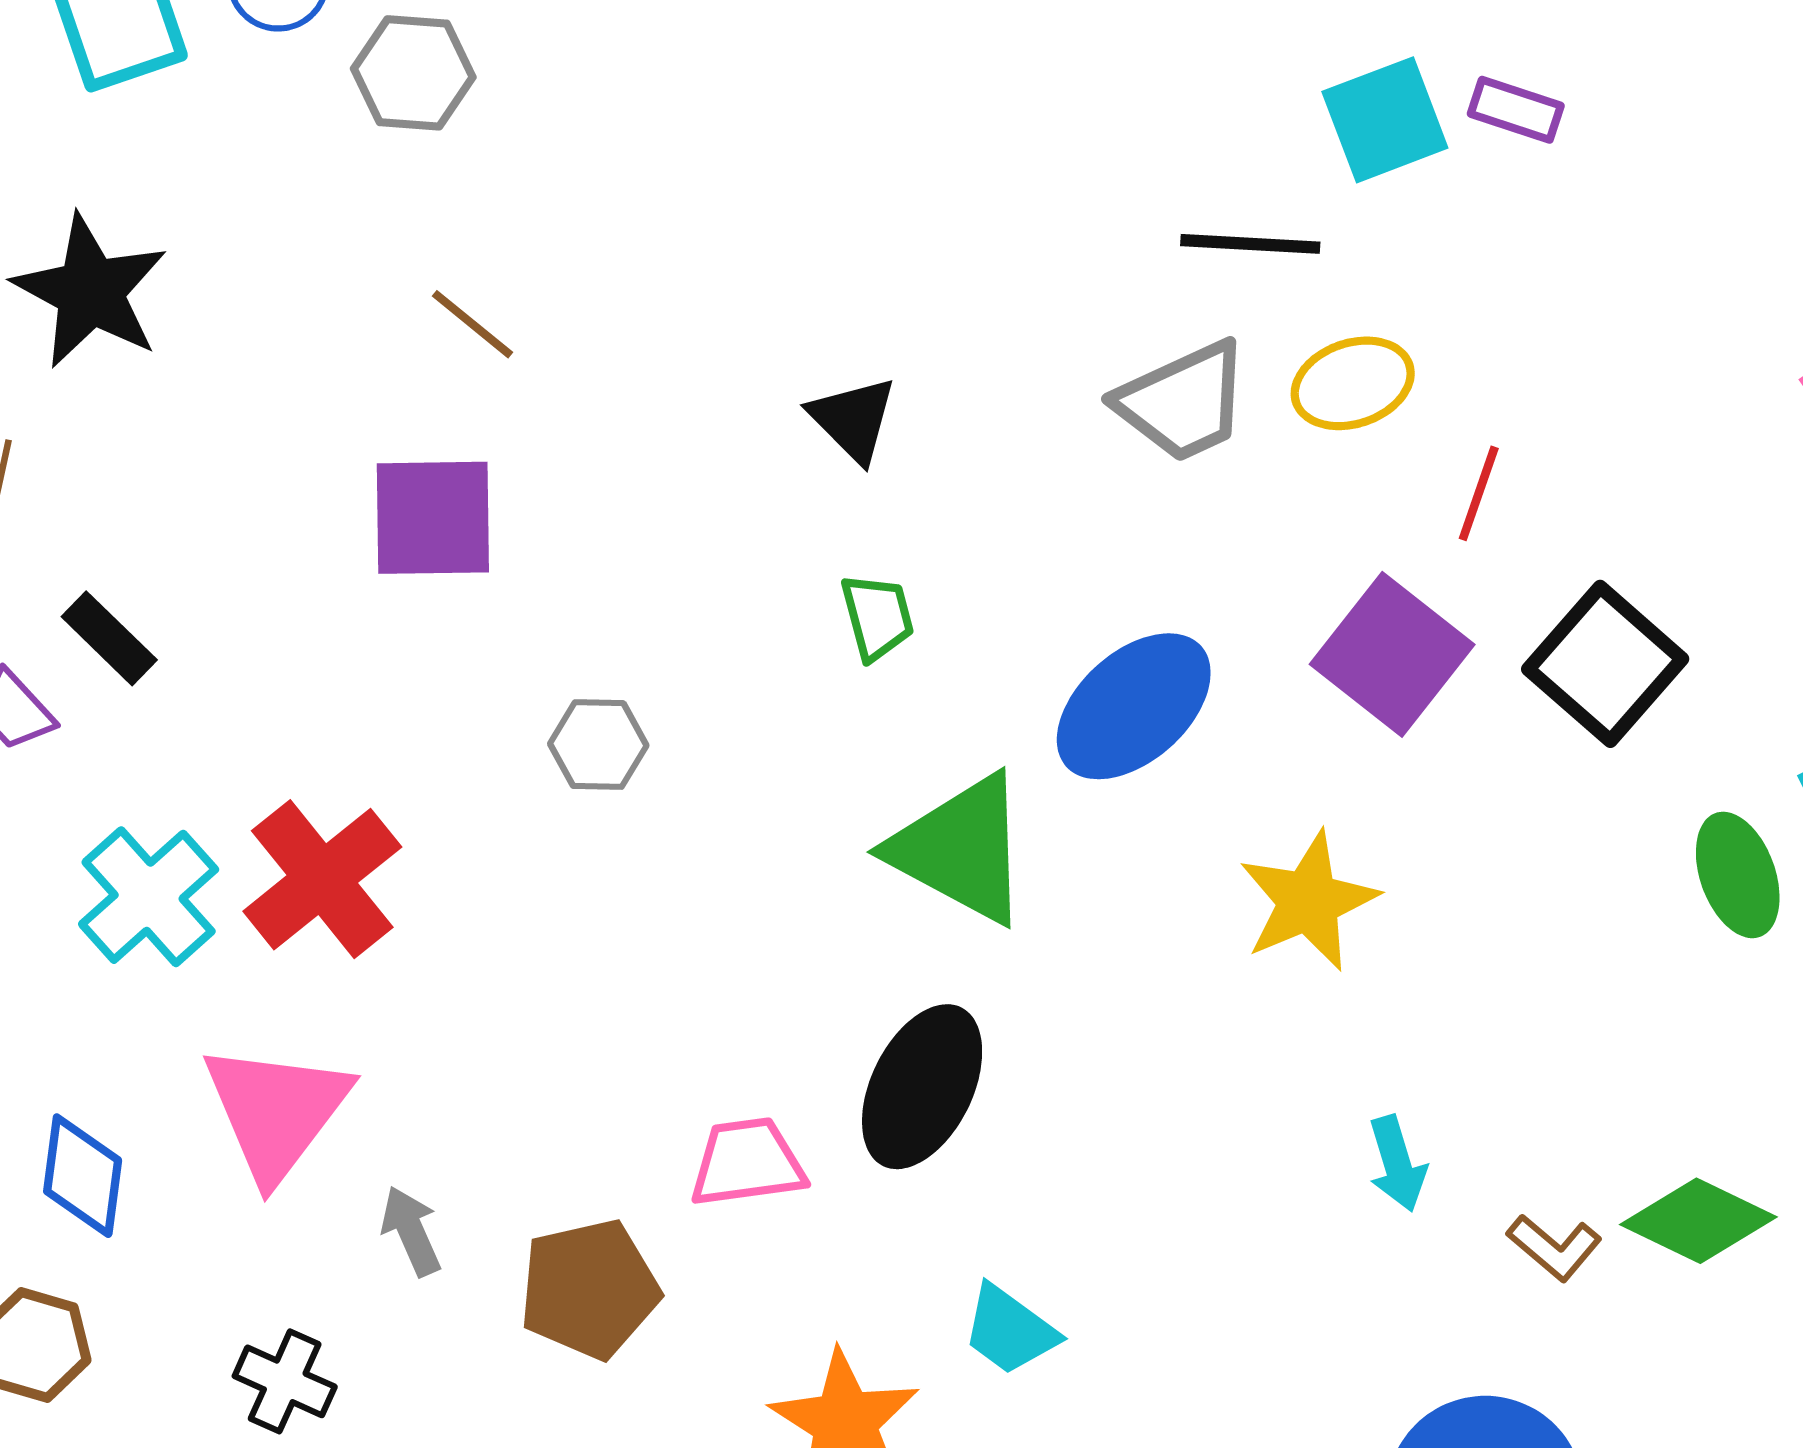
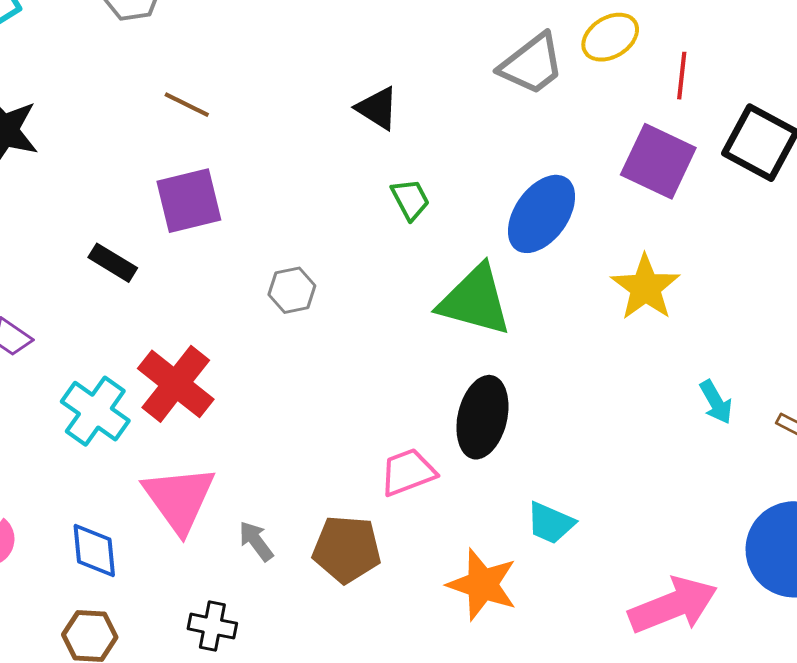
black rectangle: (109, 638) -> (113, 263), moved
brown pentagon: (589, 1289) -> (347, 549), turned 30

